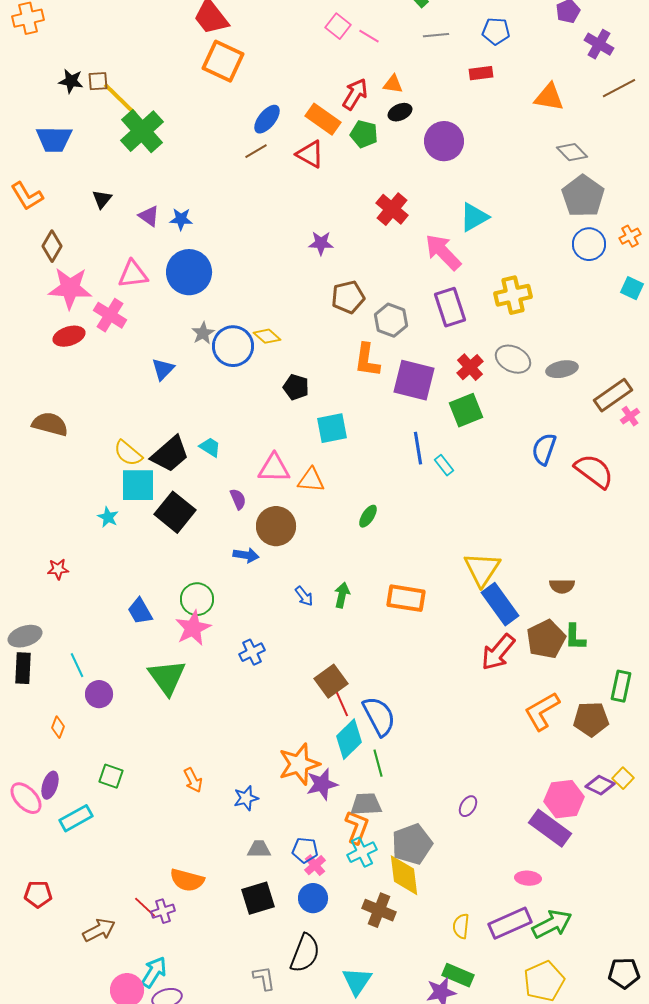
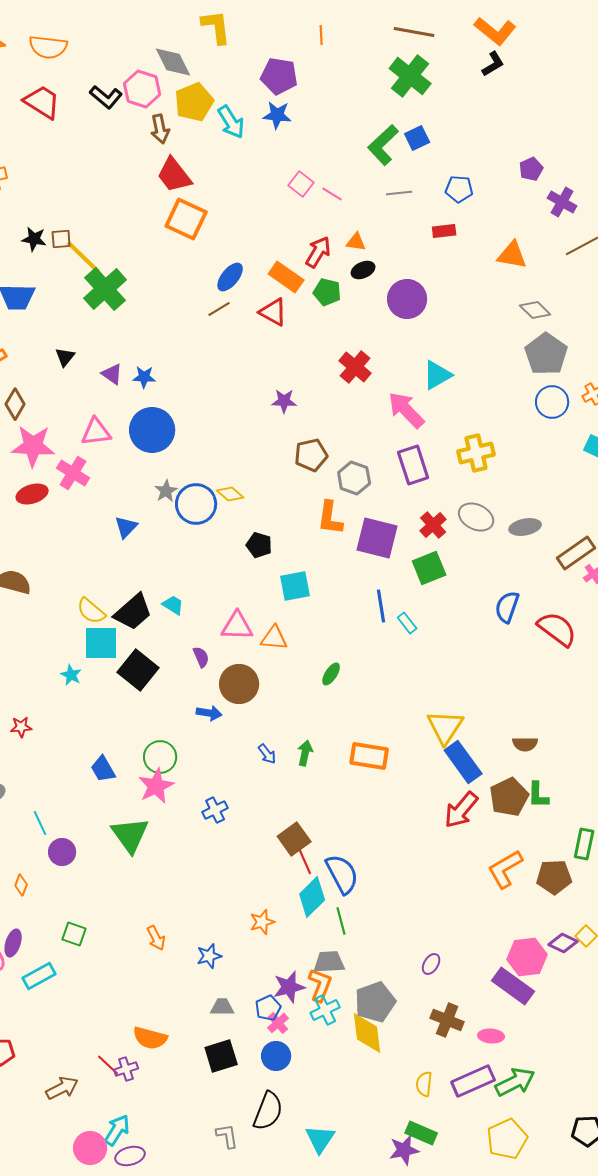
orange star: (299, 764) -> (262, 922), size x0.6
purple star: (322, 784) -> (289, 987), moved
blue pentagon: (305, 850) -> (268, 1008), turned -30
brown cross: (379, 910) -> (447, 1020), moved

